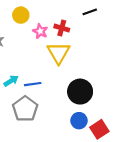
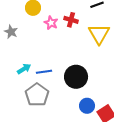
yellow triangle: (59, 53) -> (99, 34), moved
black circle: (80, 92) -> (76, 77), moved

